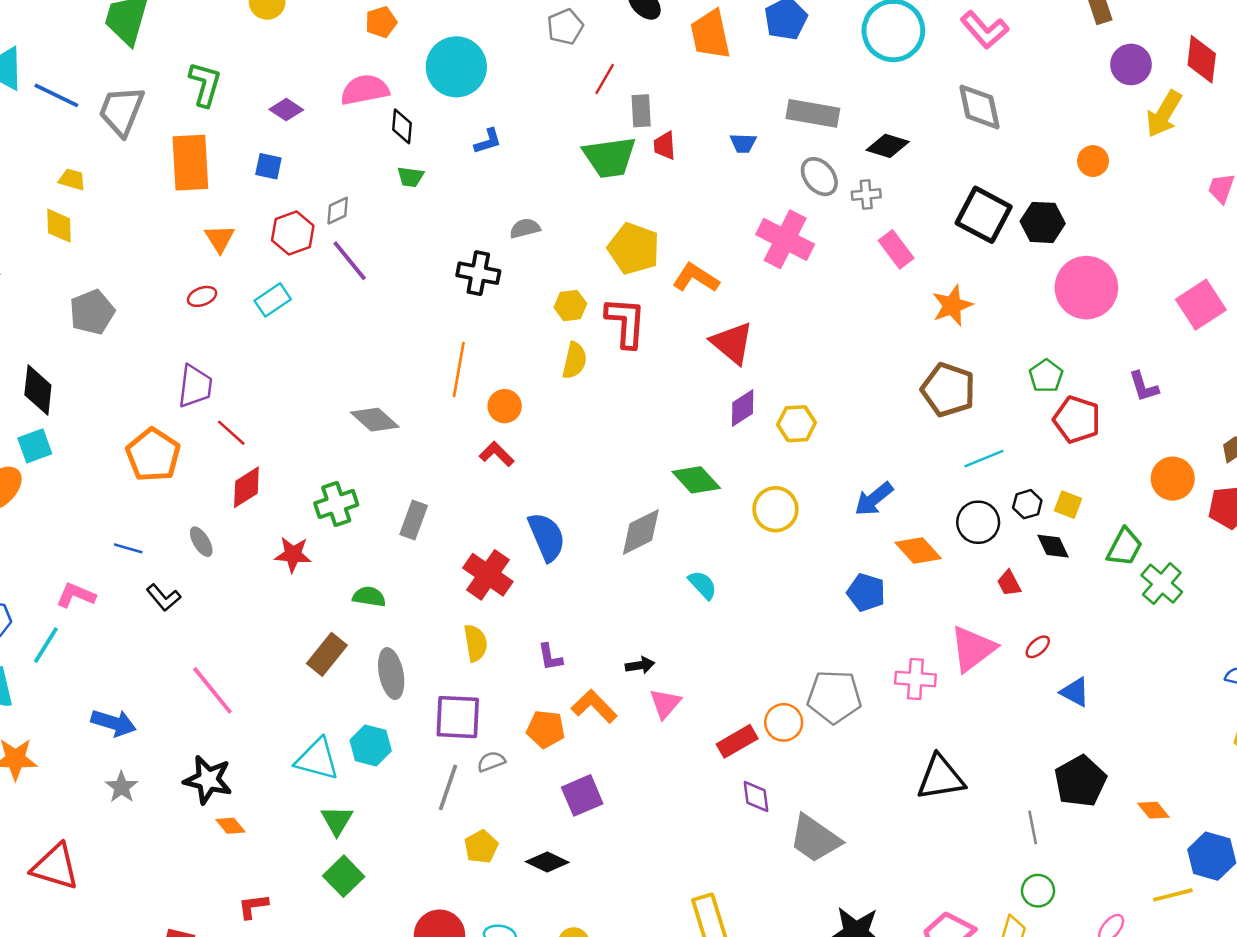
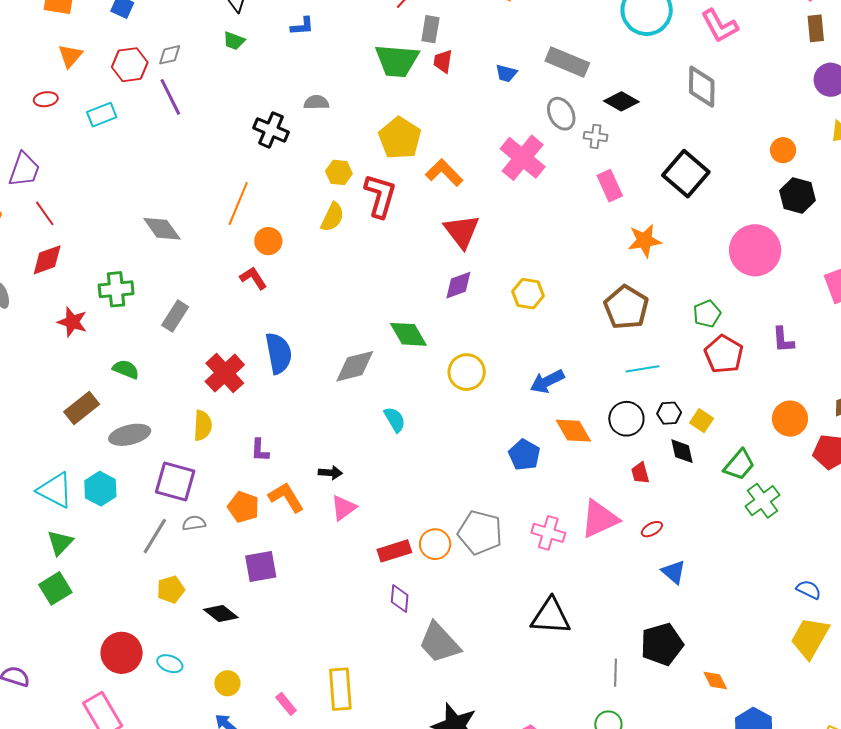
black hexagon: (1043, 222) -> (798, 195), moved
yellow hexagon: (797, 424) -> (528, 294), moved
gray ellipse: (391, 674) -> (130, 435), turned 75

